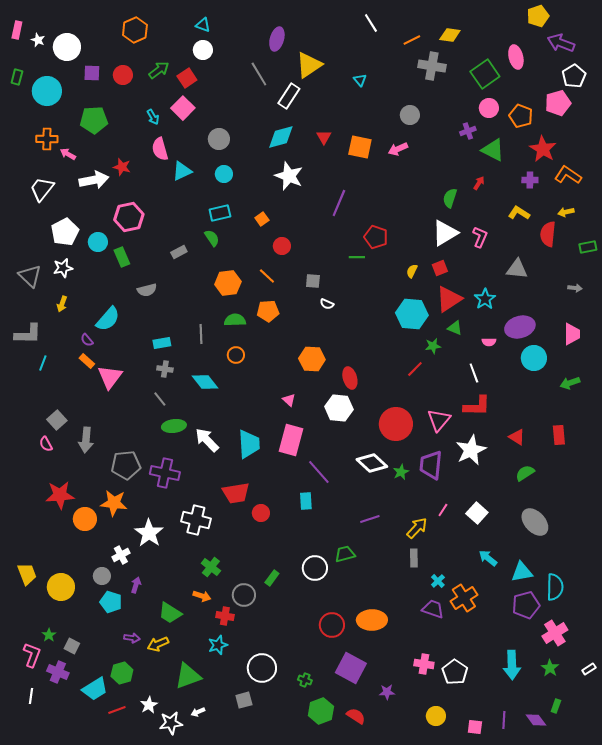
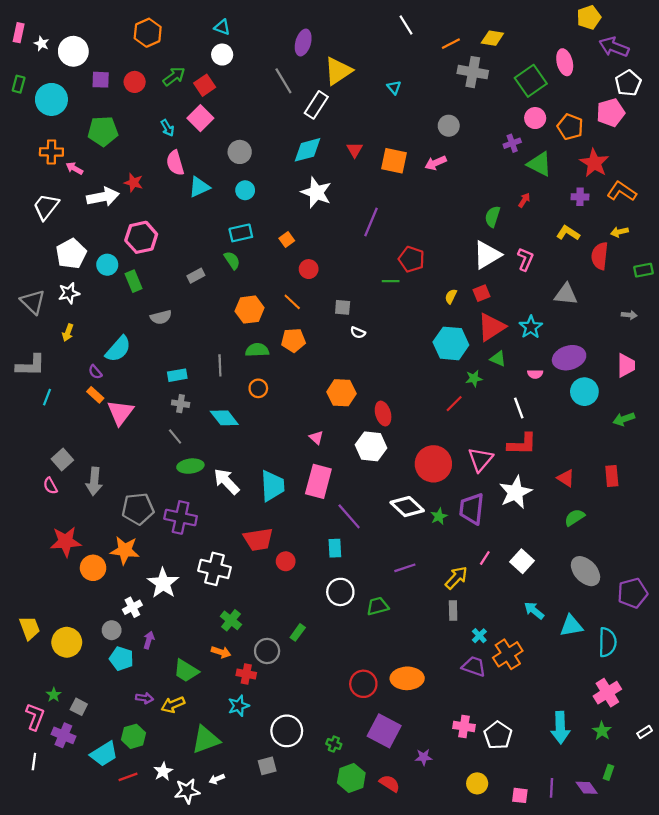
white circle: (315, 568) -> (340, 592), moved
purple pentagon: (526, 605) -> (633, 593), moved

